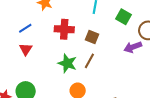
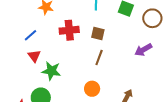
purple arrow: (133, 47) -> (143, 50), moved
green star: (67, 63) -> (51, 71), moved

